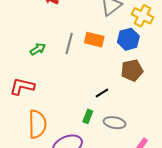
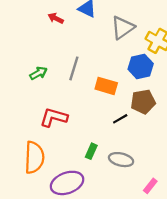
orange rectangle: (94, 40) -> (106, 86), moved
red L-shape: (22, 86) -> (54, 117), moved
black line: (102, 93) -> (120, 119), moved

